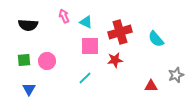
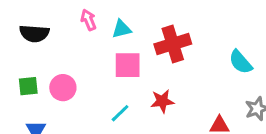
cyan triangle: (86, 22) -> (122, 29), turned -40
cyan semicircle: (156, 39) -> (241, 62), moved
red star: (115, 60) -> (162, 101), moved

